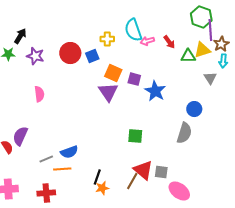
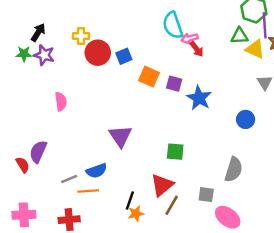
yellow cross: (107, 39) -> (81, 36), moved
red arrow: (169, 42) -> (197, 49), moved
yellow triangle: (202, 50) -> (255, 49), turned 42
purple star: (35, 56) -> (44, 55), moved
green triangle: (188, 56) -> (240, 36), moved
purple triangle: (108, 92) -> (120, 136), moved
gray semicircle: (184, 133) -> (234, 170), moved
red triangle: (143, 170) -> (162, 185), moved, turned 40

